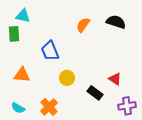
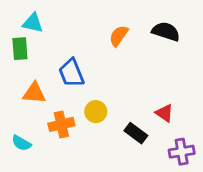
orange triangle: (22, 75) -> (34, 93), moved
orange cross: (49, 107) -> (61, 124), moved, turned 30
cyan semicircle: (18, 108) -> (21, 143), moved

